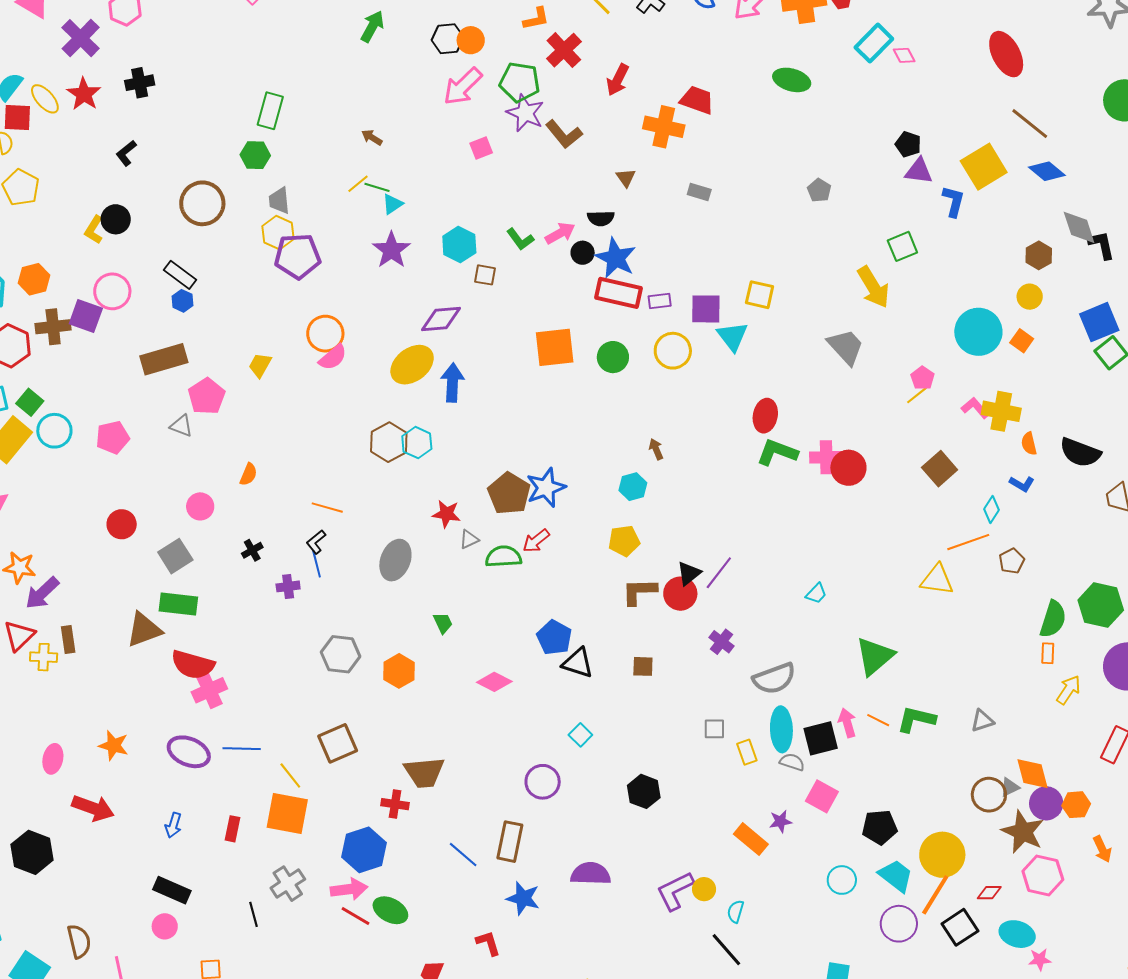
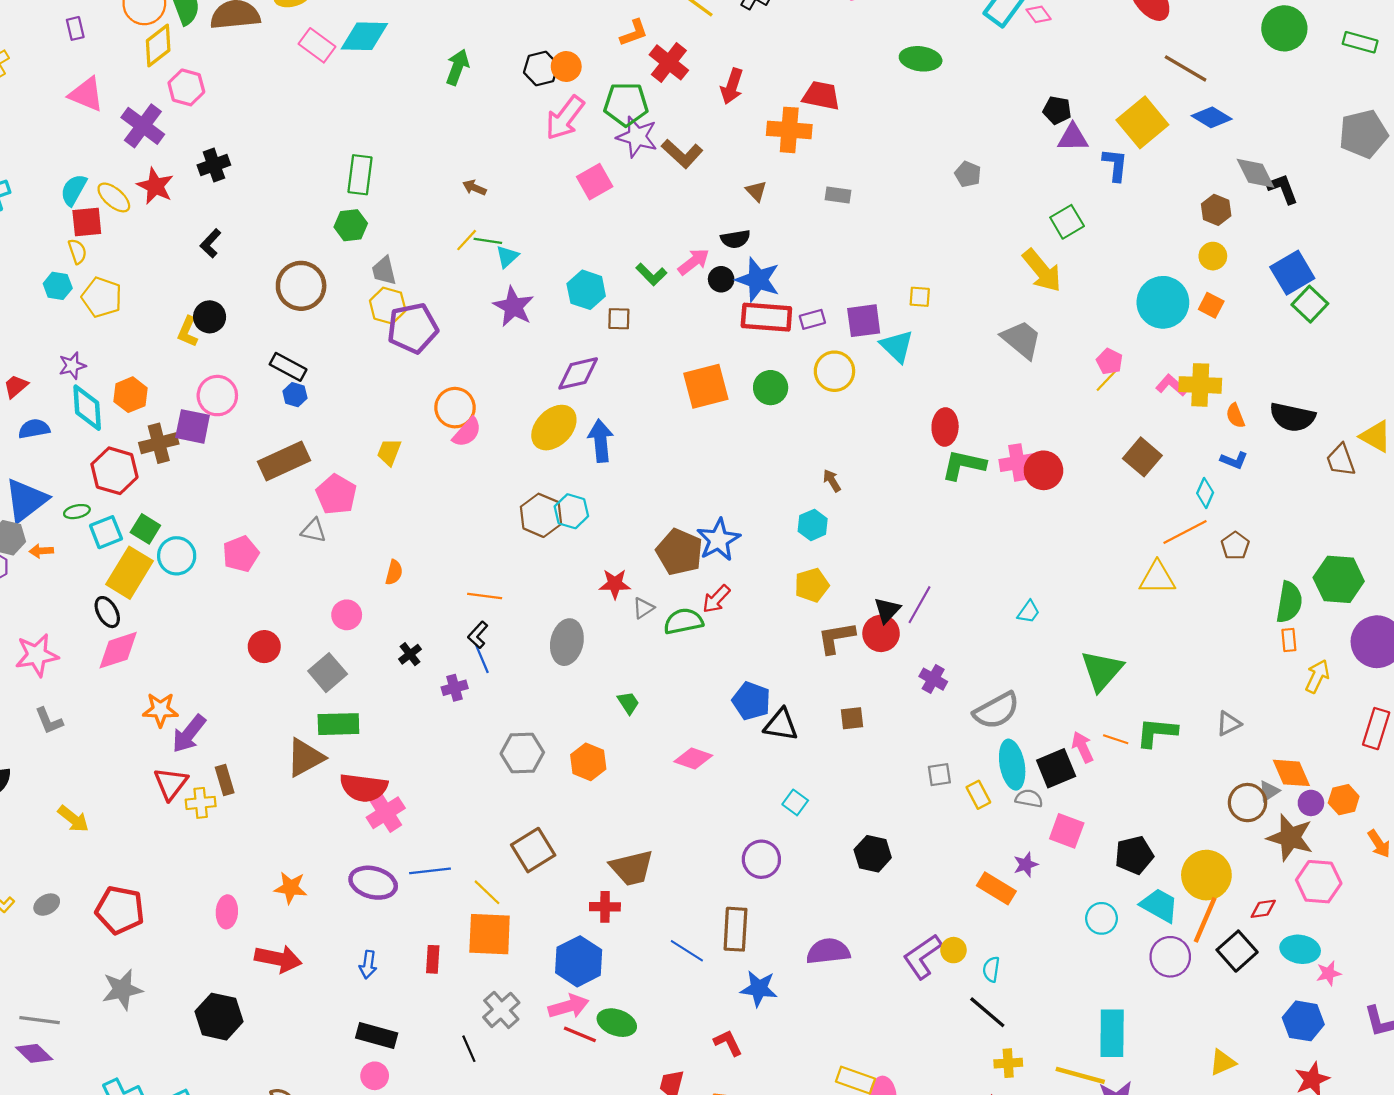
pink square: (481, 148) -> (595, 182), size x1.4
yellow square: (760, 295) -> (920, 297), size x0.7
purple circle: (1046, 803) -> (1311, 803), size x0.7

